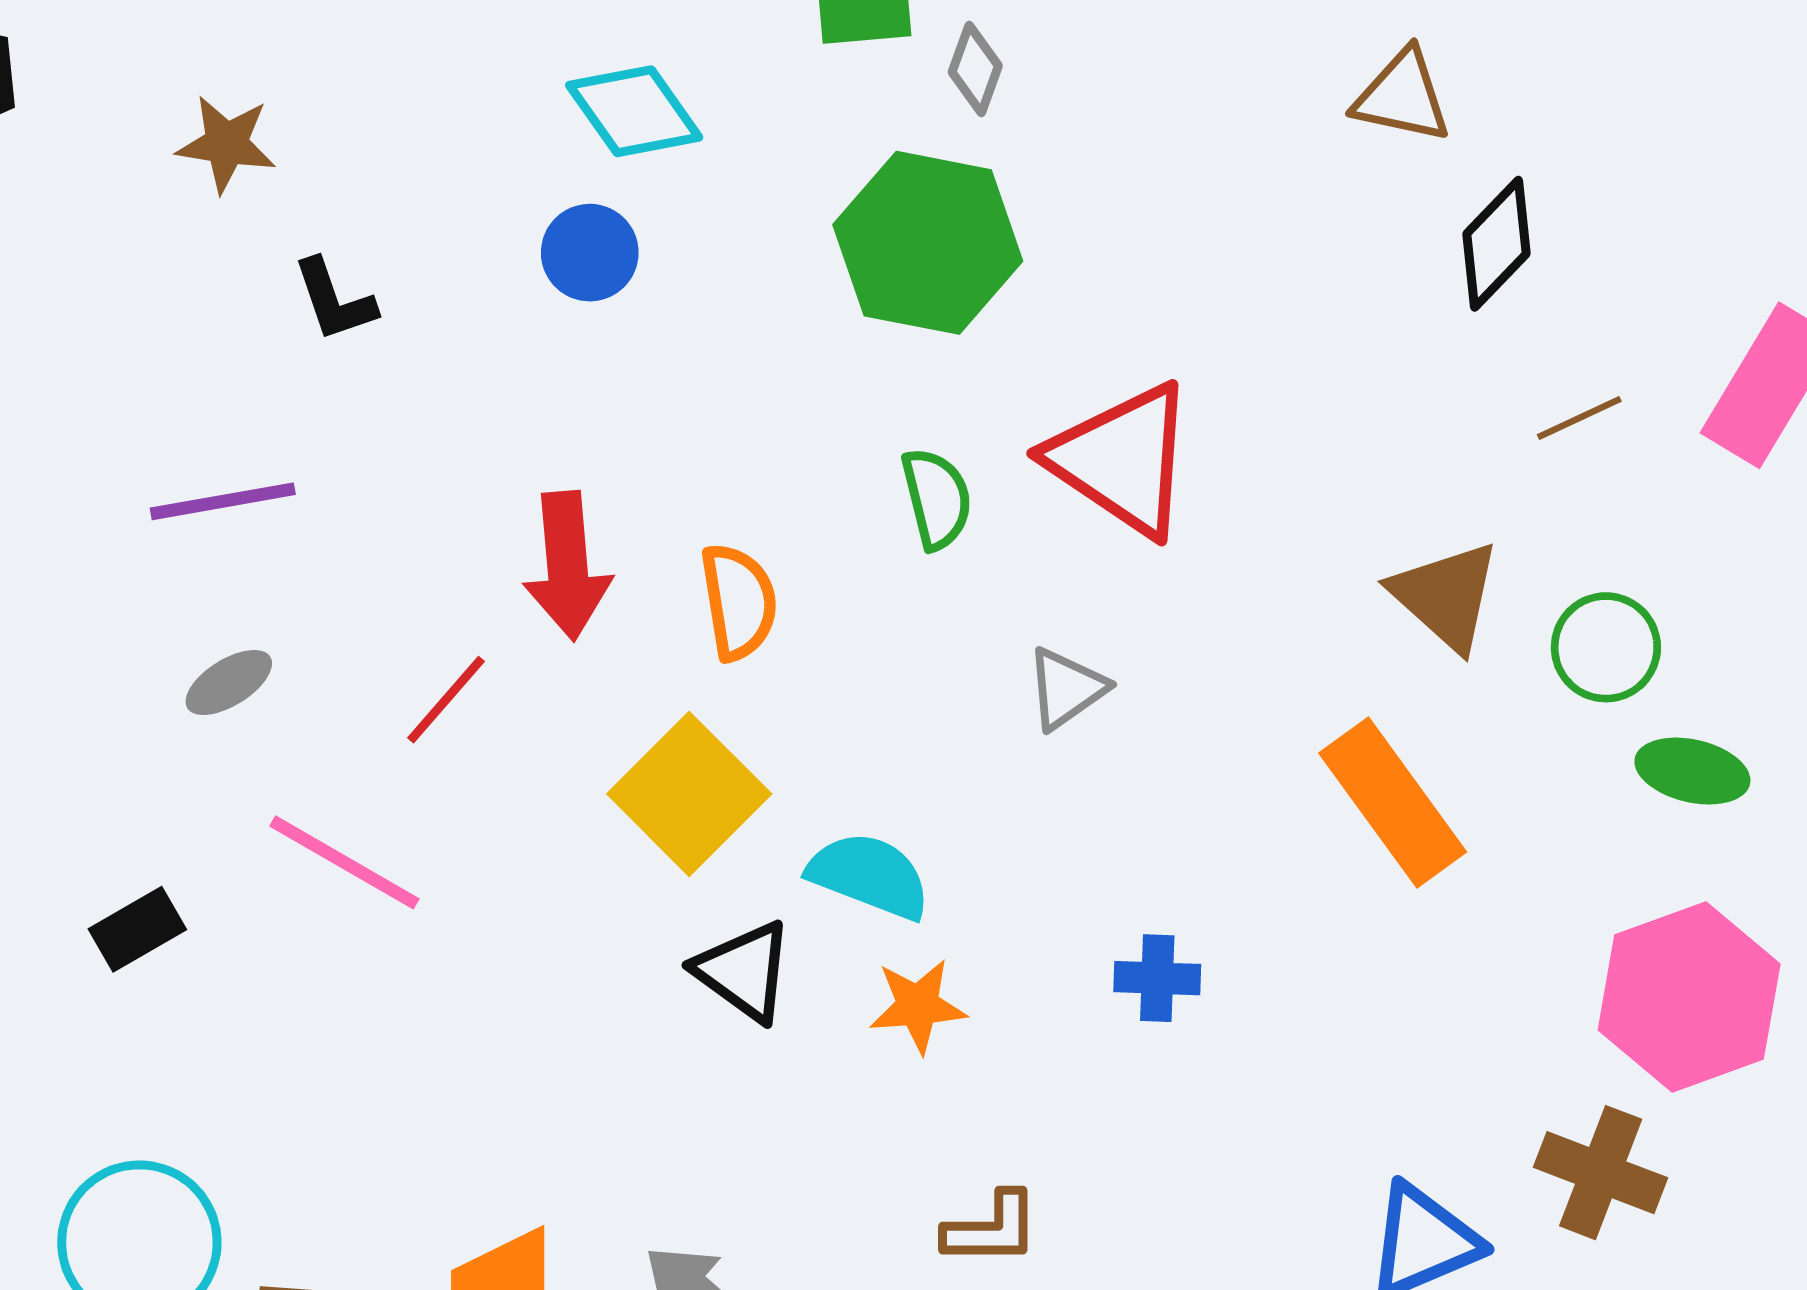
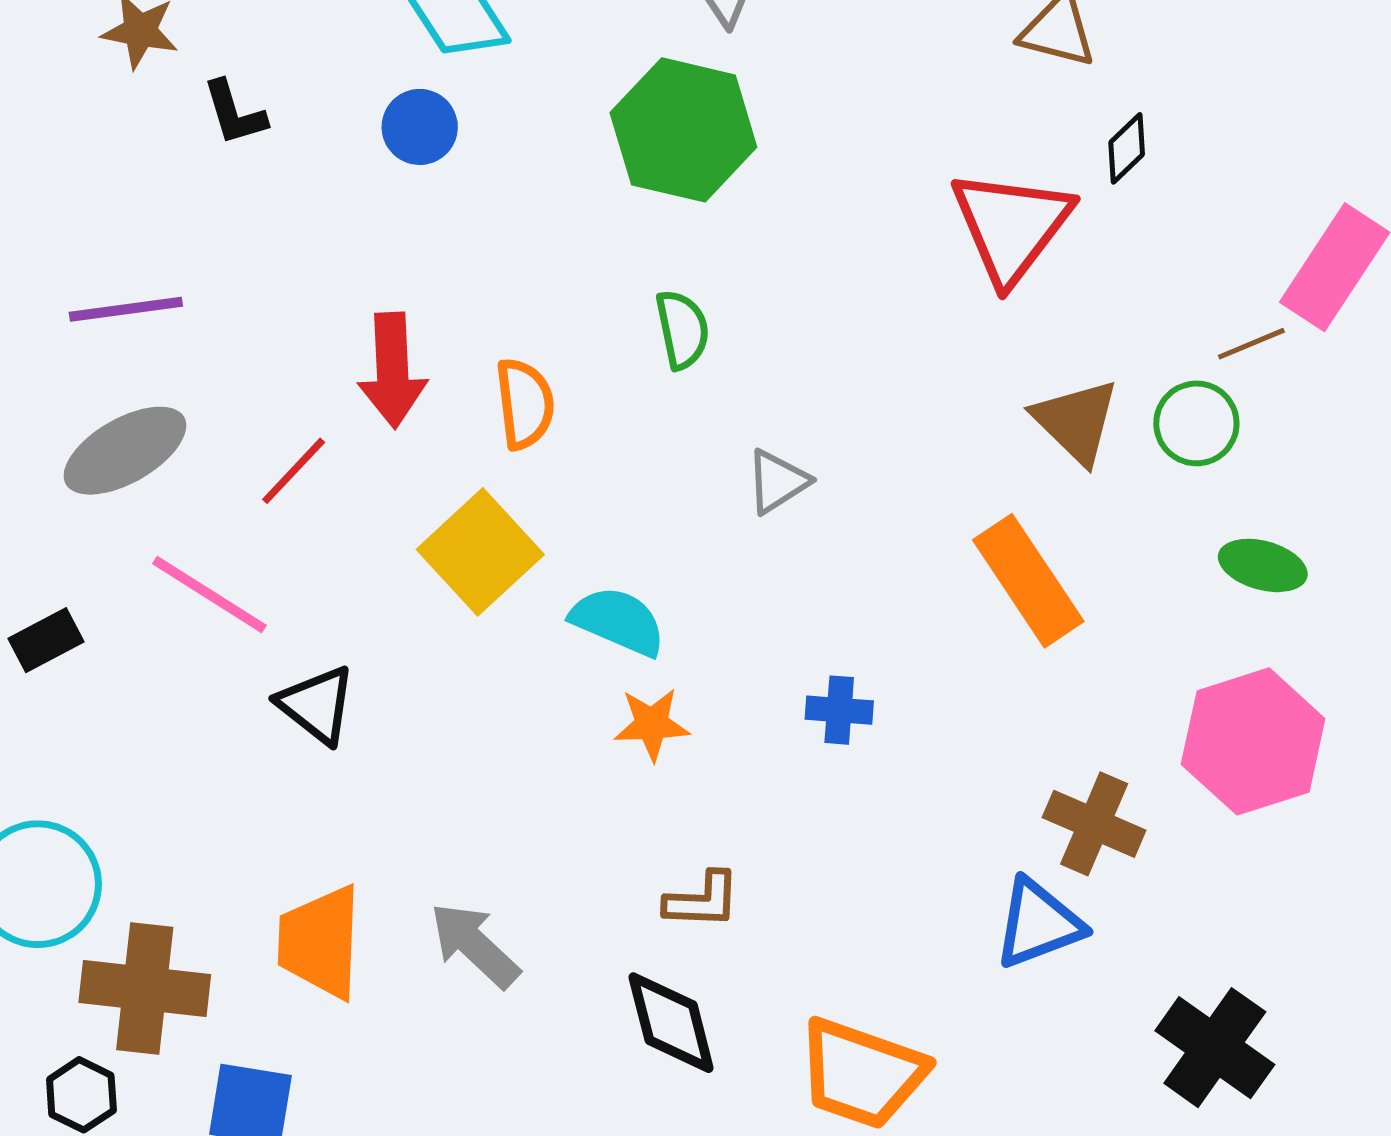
black diamond: (1496, 244) -> (1127, 148), size x0.7
black L-shape: (334, 300) -> (234, 113), moved
brown line: (1579, 418) -> (1251, 344), moved
red triangle: (1122, 460) -> (1011, 226), moved, turned 31
green circle: (1606, 647) -> (1196, 423), moved
gray ellipse: (229, 682) -> (125, 451), size x1.8
black triangle: (744, 971) -> (317, 705), moved
brown cross: (1601, 1173) -> (1094, 824), moved

